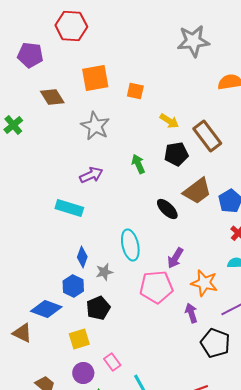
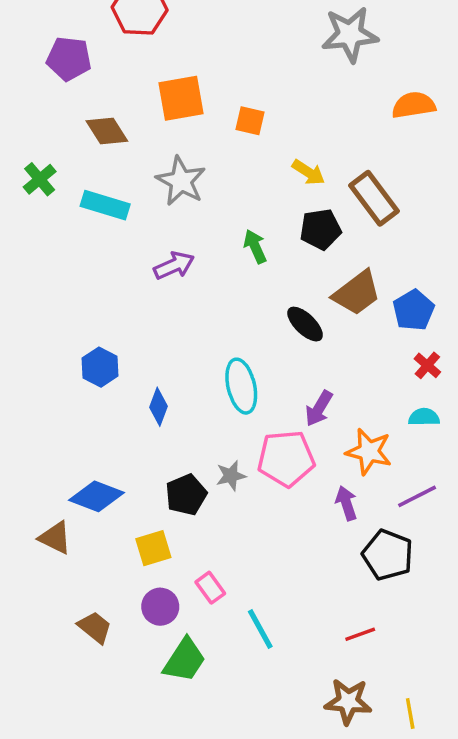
cyan rectangle: (69, 208) -> (105, 205), moved
gray star: (104, 272) -> (231, 476), moved
blue hexagon: (73, 286) -> (100, 367), moved

